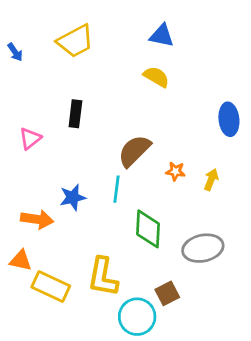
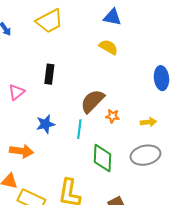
orange star: (175, 171) -> (112, 116), moved
yellow arrow: (211, 180) -> (148, 122), turned 63
blue star: (73, 197) -> (45, 124), moved
gray ellipse: (203, 248) -> (145, 155), moved

